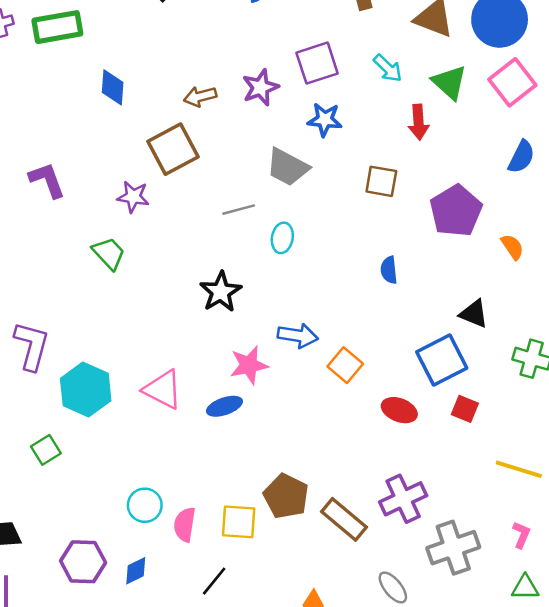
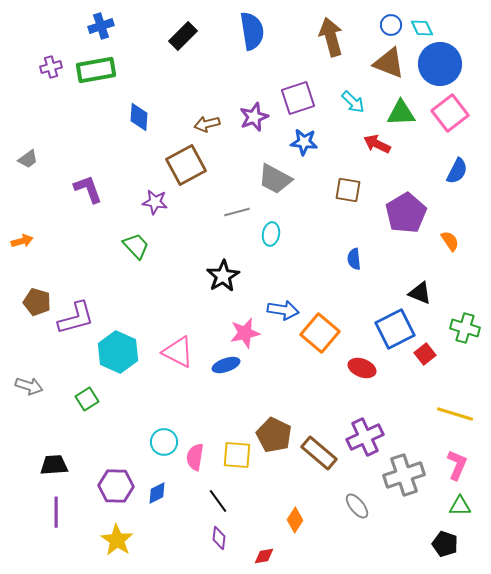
green triangle: (449, 82) -> (401, 113), turned -44
red arrow: (419, 122) -> (377, 144), turned 120
purple L-shape: (32, 346) -> (76, 318), turned 60
orange square: (345, 365) -> (320, 333), size x1.4
red square: (465, 409) -> (425, 354), moved, turned 30
pink L-shape: (521, 535) -> (457, 465), size x1.4
black line: (214, 581) -> (218, 501), turned -75

